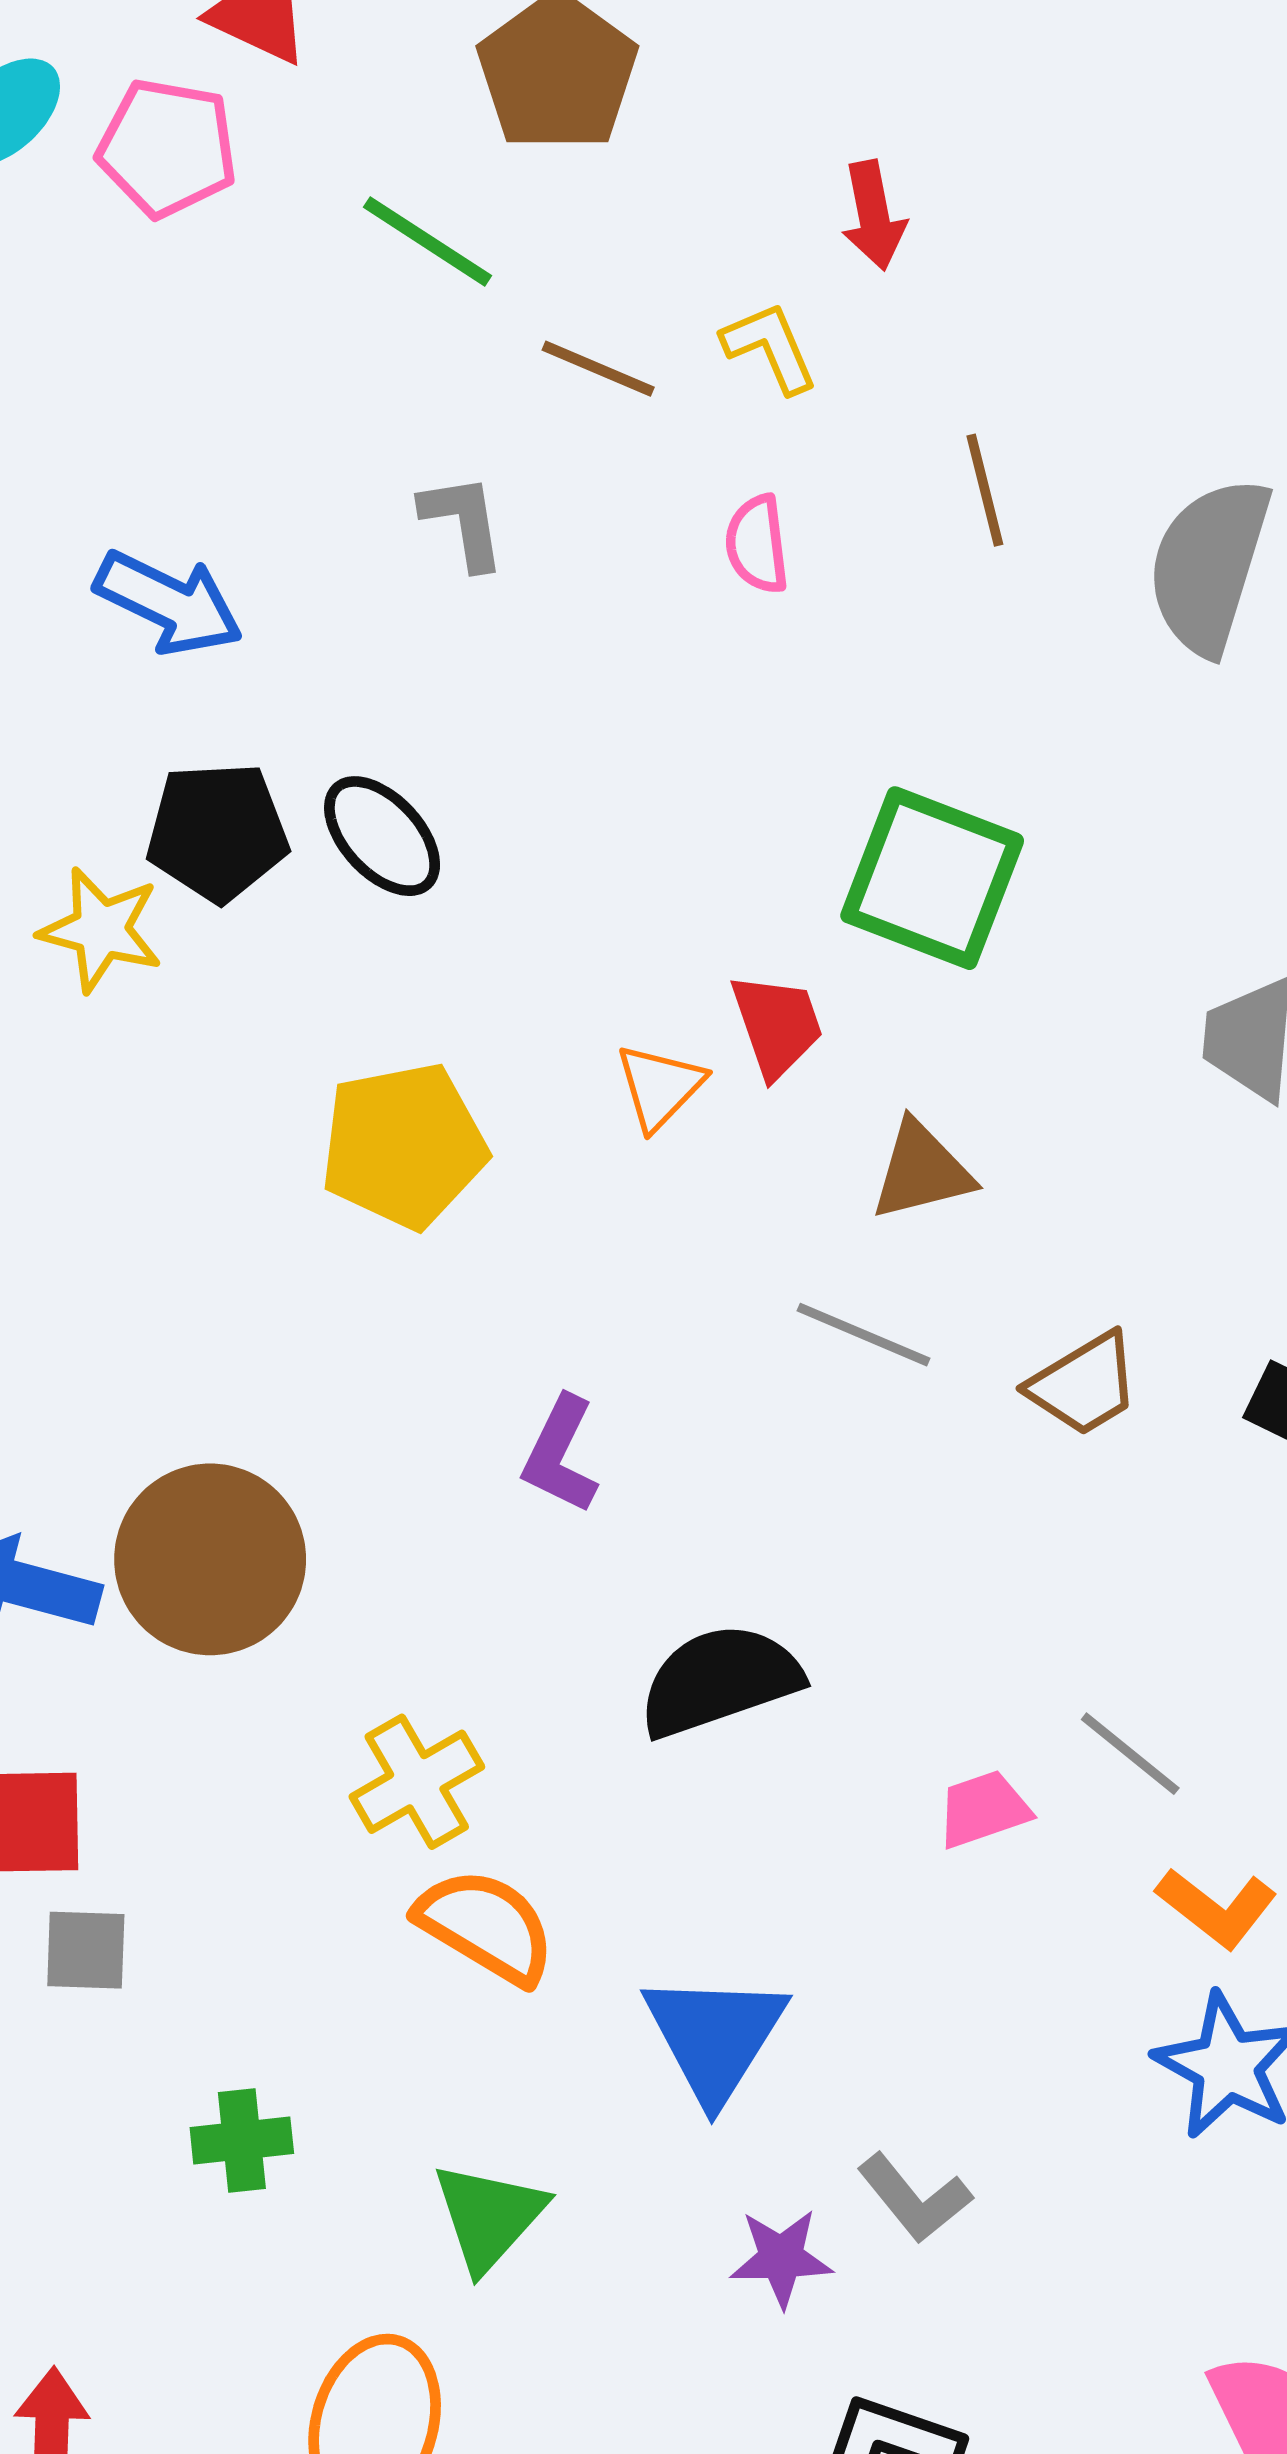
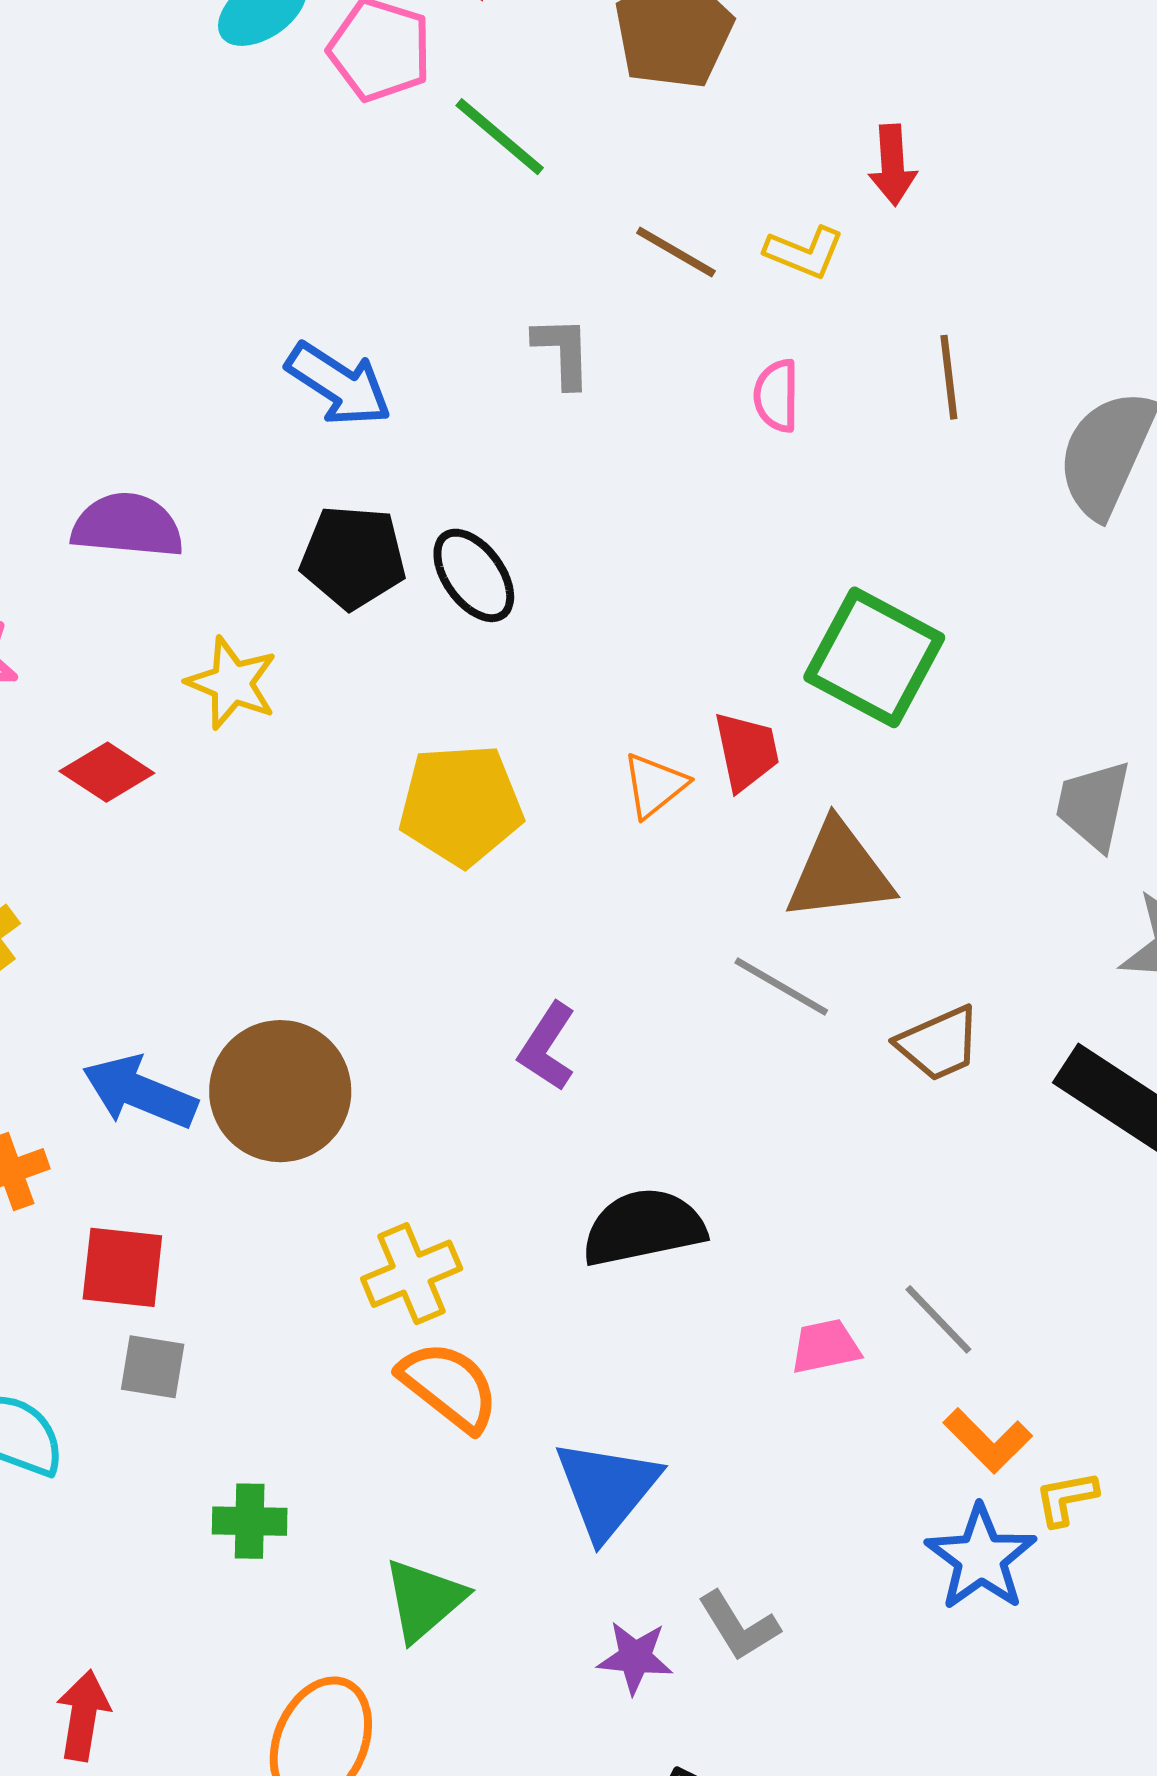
green line: (428, 241) -> (500, 137), moved
yellow L-shape: (770, 347) -> (804, 252), turned 128
yellow star: (101, 930) -> (232, 683), moved
brown triangle: (922, 1171) -> (839, 872), size x1.4

